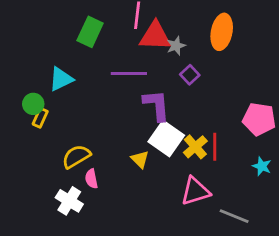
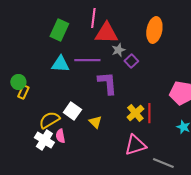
gray star: (176, 46) -> (118, 50), moved
cyan triangle: (61, 79) -> (60, 64), moved, turned 30
white square: (166, 139) -> (72, 111), moved, size x0.7
white cross: (69, 201) -> (44, 140), moved

